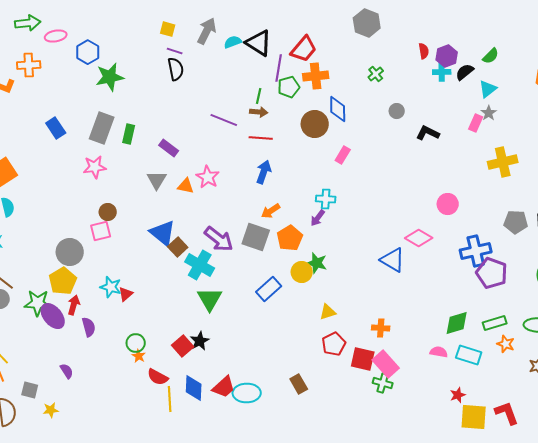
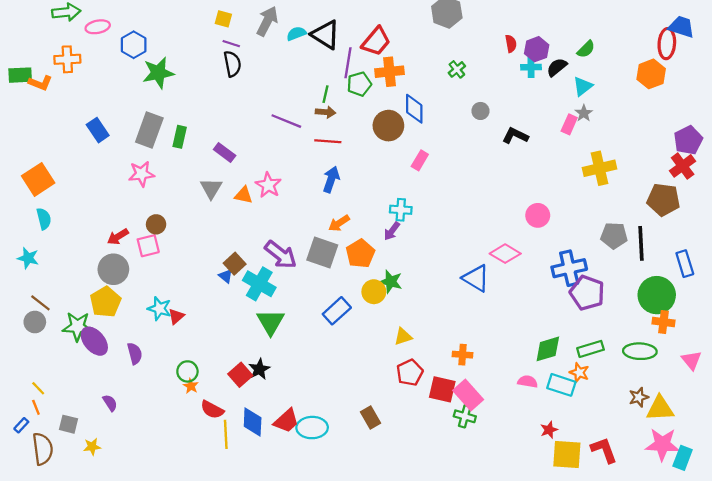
blue triangle: (163, 233) -> (226, 276), moved, size x0.5
red arrow: (74, 305) -> (118, 237), moved, turned -138
orange star: (506, 344) -> (579, 373), moved

